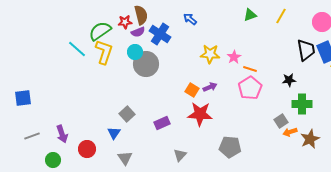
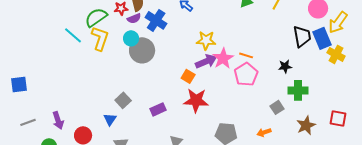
pink star: (234, 57) -> (223, 58), moved, size x1.5
purple arrow: (210, 87) -> (206, 61), moved, size x1.5
orange arrow: (290, 132) -> (264, 132), moved

